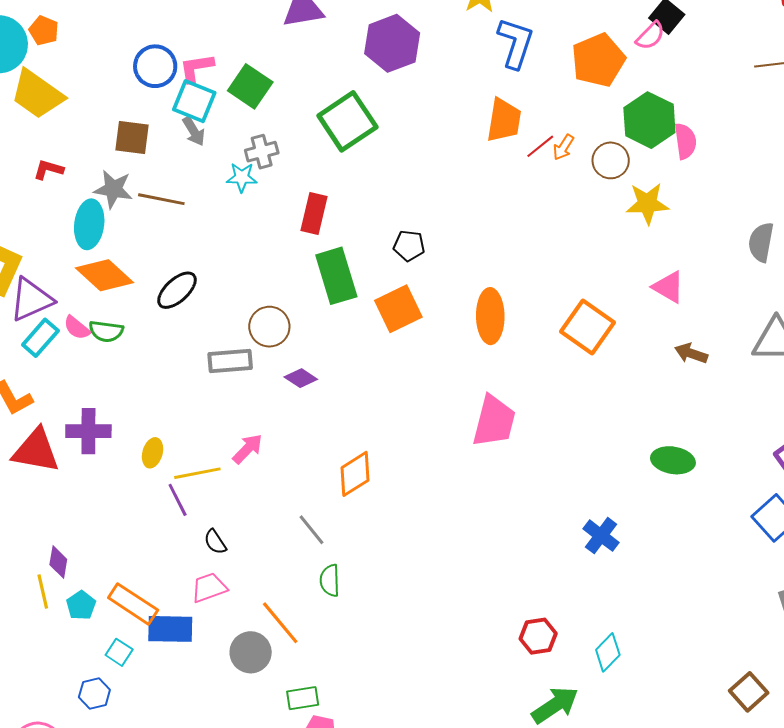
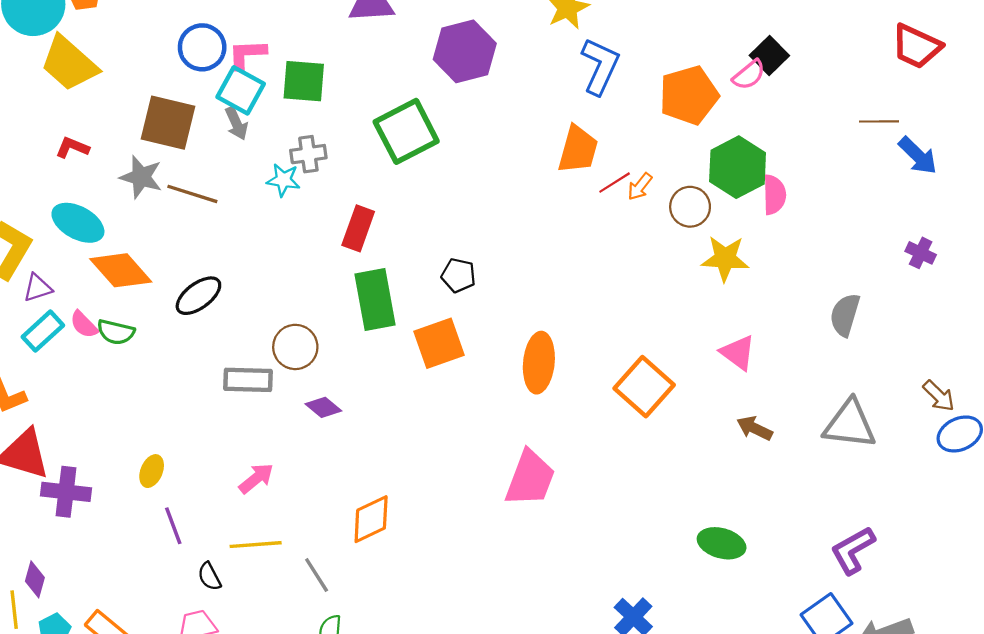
green square: (250, 86) -> (304, 81), turned -36
brown square: (132, 137) -> (168, 123), size x1.4
cyan ellipse: (89, 224) -> (78, 223), moved, turned -75
purple triangle: (31, 299) -> (37, 288), size x0.6
purple cross: (88, 431) -> (66, 492), moved
yellow line: (197, 473) -> (256, 545), moved

